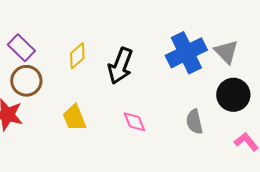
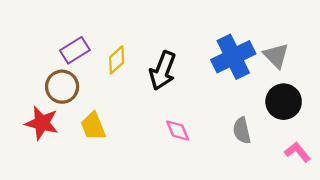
purple rectangle: (21, 48) -> (75, 50), moved, turned -76
yellow trapezoid: (74, 118) -> (93, 126), moved

